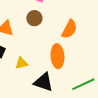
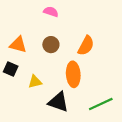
brown circle: (34, 18) -> (51, 45), moved

